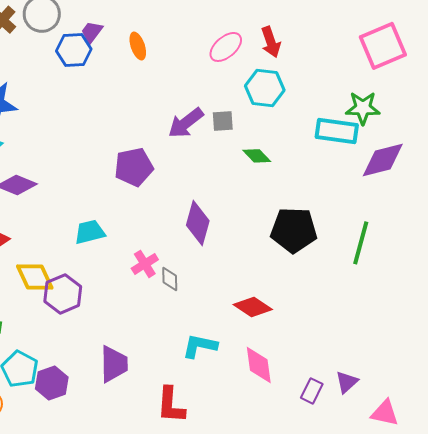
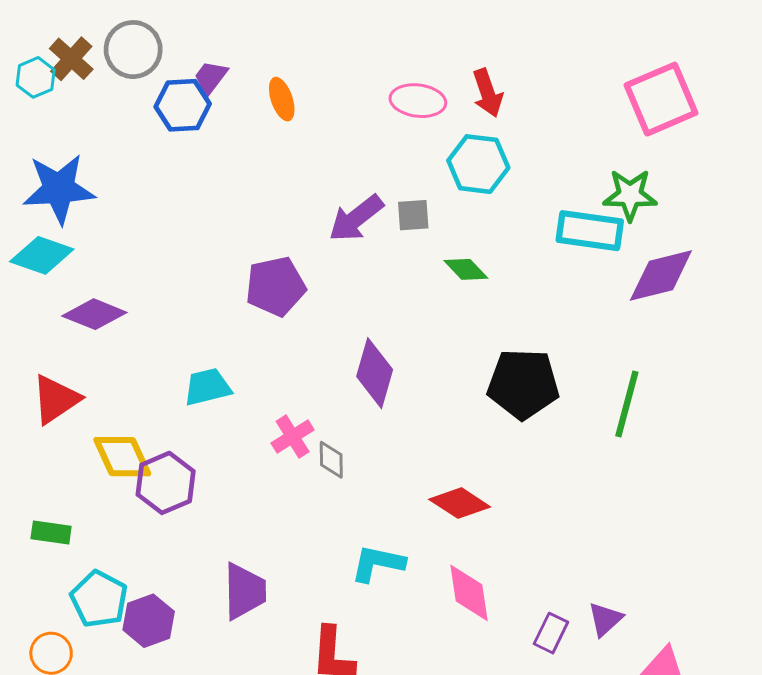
pink ellipse: (226, 47) -> (418, 101), turned 48

